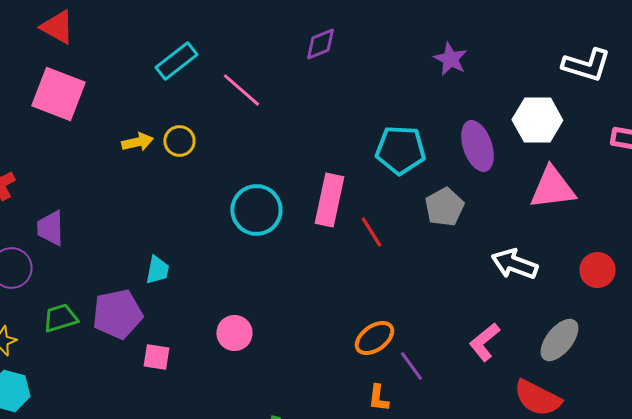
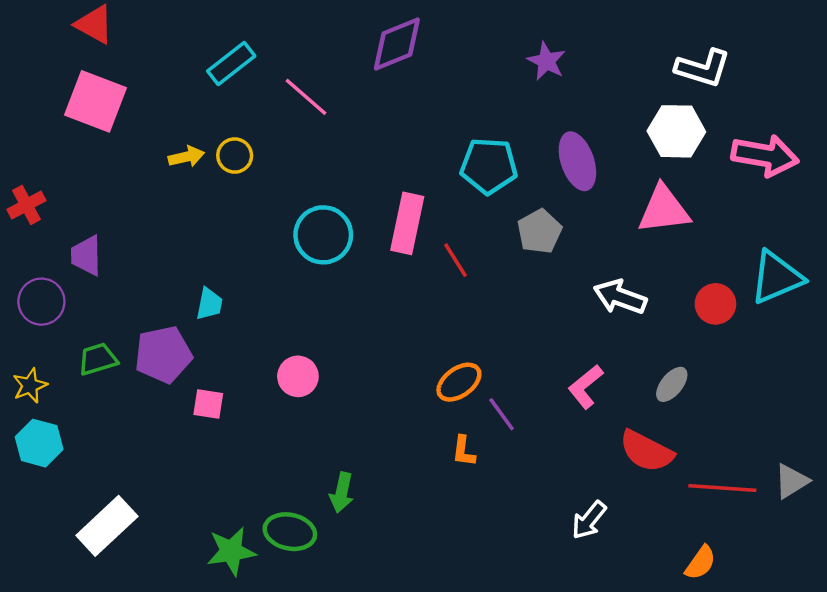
purple diamond: (320, 44) -> (397, 44), size x1.5
white hexagon: (537, 120) -> (676, 131), moved
gray ellipse: (559, 340) -> (672, 384), size x0.7

